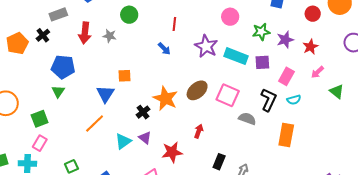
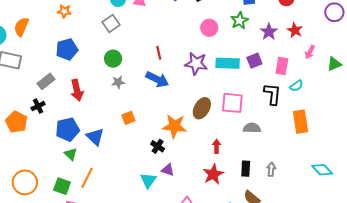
green star: (261, 32) -> (239, 21), moved
black cross: (43, 35) -> (38, 106), turned 32
gray star: (110, 36) -> (118, 82), moved
blue arrow: (164, 49) -> (157, 79), size x1.6
green triangle: (337, 91) -> (334, 64), turned -42
blue triangle: (105, 94) -> (95, 137), moved
green square: (40, 119) -> (62, 186), turned -30
gray semicircle: (247, 119) -> (252, 128), moved
orange line: (95, 124) -> (87, 178), moved
red star: (172, 152) -> (213, 174), moved

